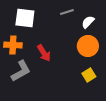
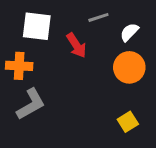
red arrow: (44, 53) -> (76, 45), moved
yellow square: (89, 75) -> (128, 122), moved

